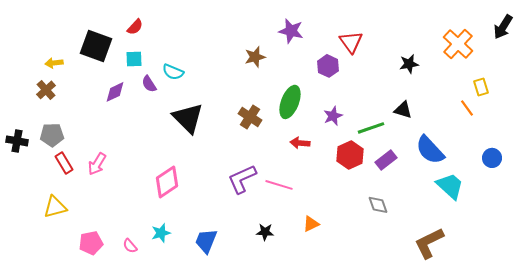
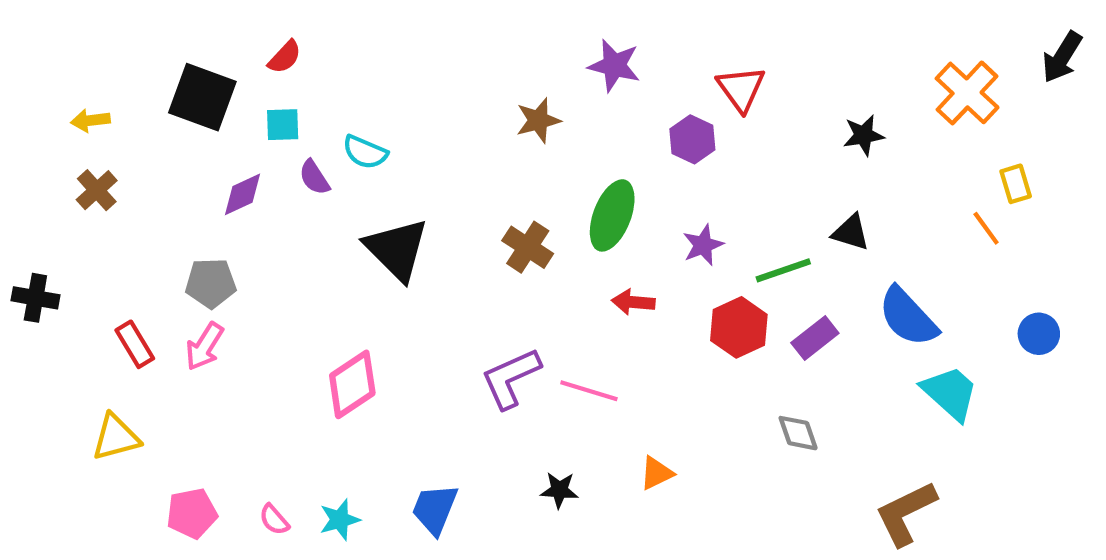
yellow arrow: (54, 63) -> (90, 120), moved
gray pentagon: (52, 135) -> (211, 283), moved
cyan star: (161, 233) -> (340, 520), moved

